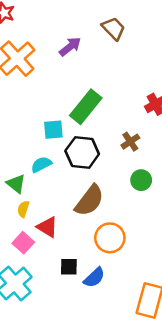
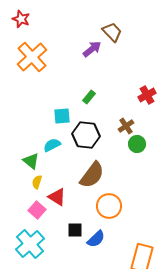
purple arrow: (70, 47) -> (92, 49), moved
green rectangle: (86, 107) -> (89, 97), size x0.5
green circle: (141, 180) -> (137, 144), moved

